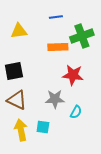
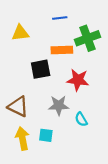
black square: (14, 71) -> (41, 69), moved
cyan semicircle: (76, 112) -> (81, 119), turned 120

